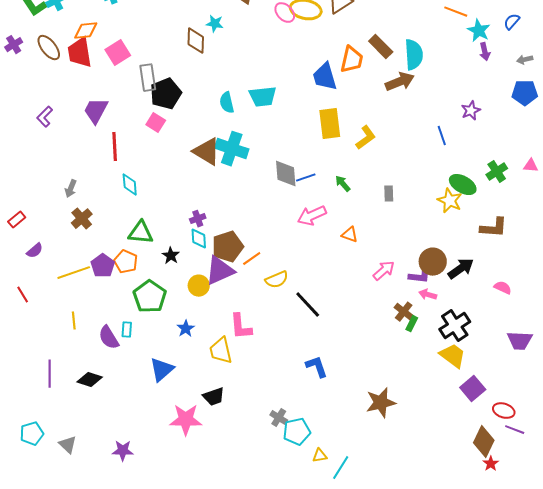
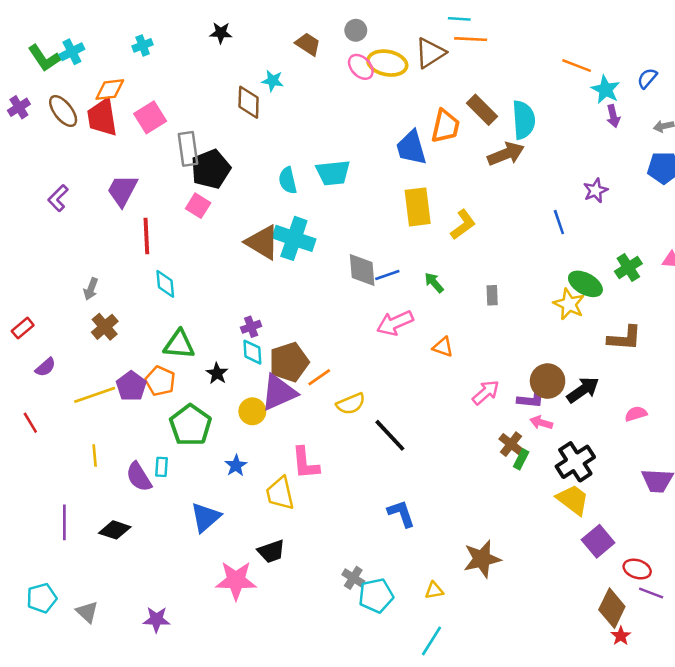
pink semicircle: (503, 288) -> (636, 414), turned -42
yellow triangle: (320, 456) -> (434, 590), moved

